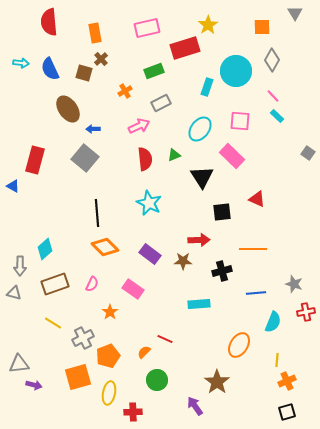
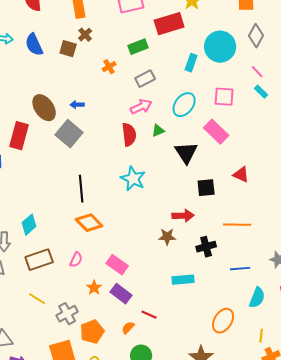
brown ellipse: (68, 109) -> (44, 108), moved
pink arrow: (139, 126) -> (141, 107), moved
purple rectangle: (150, 254) -> (121, 294), moved

